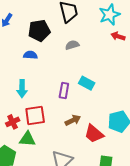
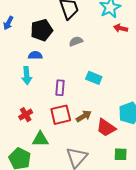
cyan arrow: (22, 89) -> (27, 76), moved
purple rectangle: (64, 91) -> (60, 88), moved
red square: (35, 116) -> (61, 115), moved
red cross: (13, 122) -> (26, 115), moved

